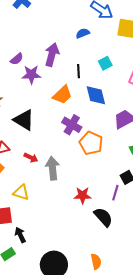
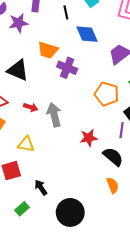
orange trapezoid: (62, 95) -> (48, 50), moved, turned 70
orange pentagon: (91, 143) -> (107, 94), moved
black arrow: (20, 235) -> (41, 187), moved
orange semicircle: (96, 261) -> (113, 185), moved

